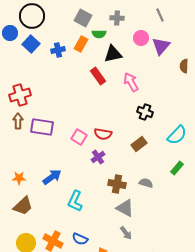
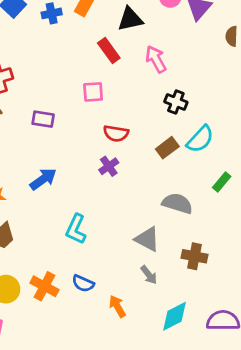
purple rectangle: (42, 127) -> (43, 119), moved, size x0.7
cyan semicircle: (177, 135) -> (200, 139), moved
pink square: (79, 137) -> (93, 92), moved, turned -35
blue arrow: (52, 177) -> (43, 179), moved
gray semicircle: (146, 183) -> (177, 203), size x1.5
brown cross: (117, 184) -> (194, 256), moved

